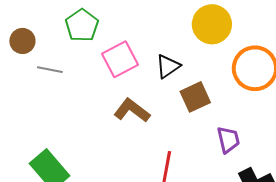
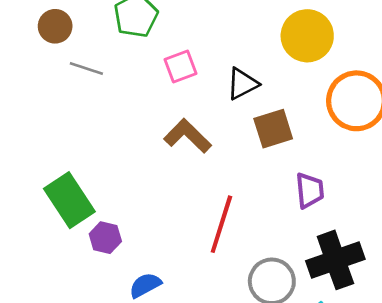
pink square: (120, 59) -> (181, 66), size x0.7

